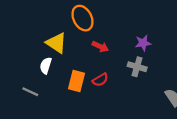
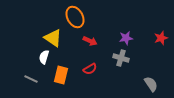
orange rectangle: (77, 81) -> (61, 75), moved

